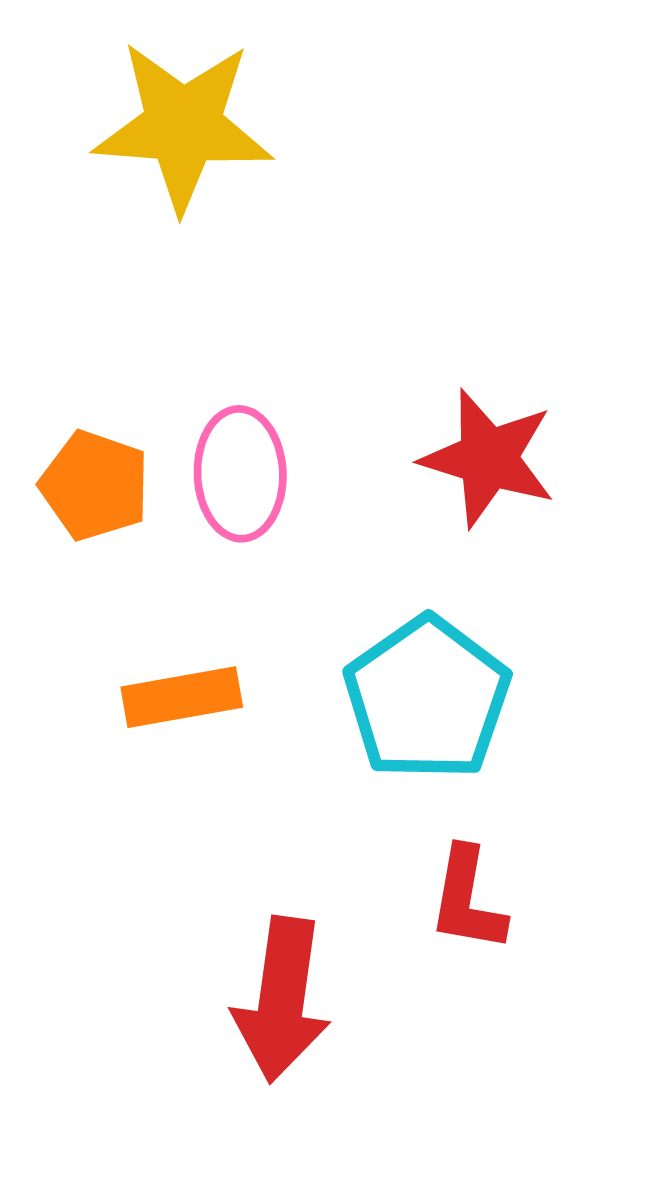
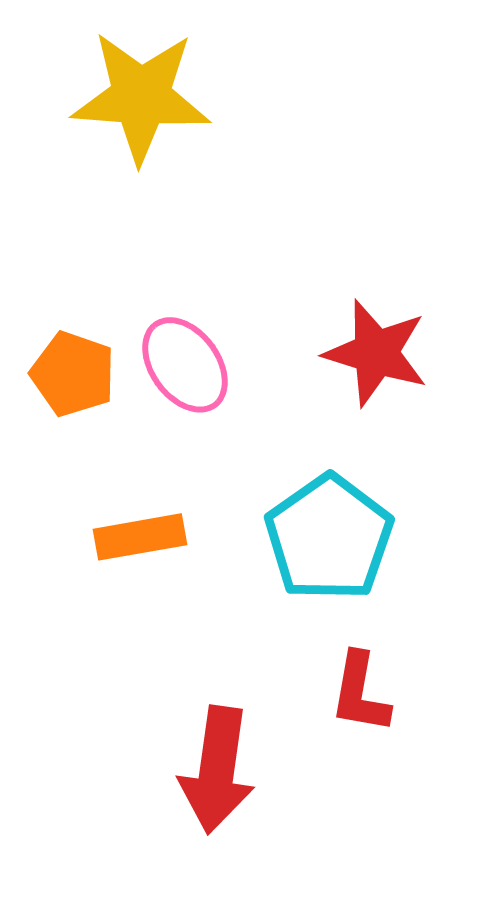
pink ellipse: (240, 474) -> (185, 365), turned -34

